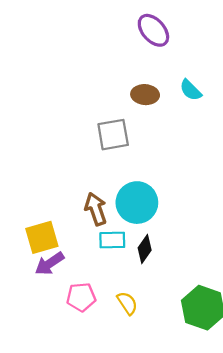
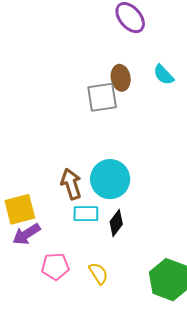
brown ellipse: (145, 95) -> (121, 78), turned 75
gray square: (113, 135) -> (102, 97), moved

